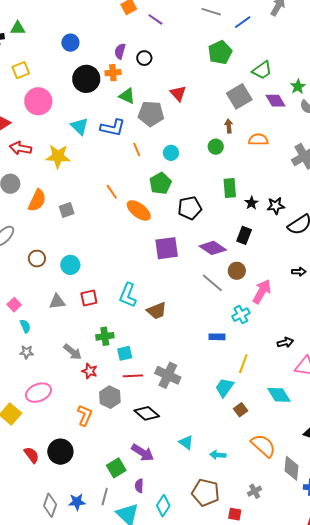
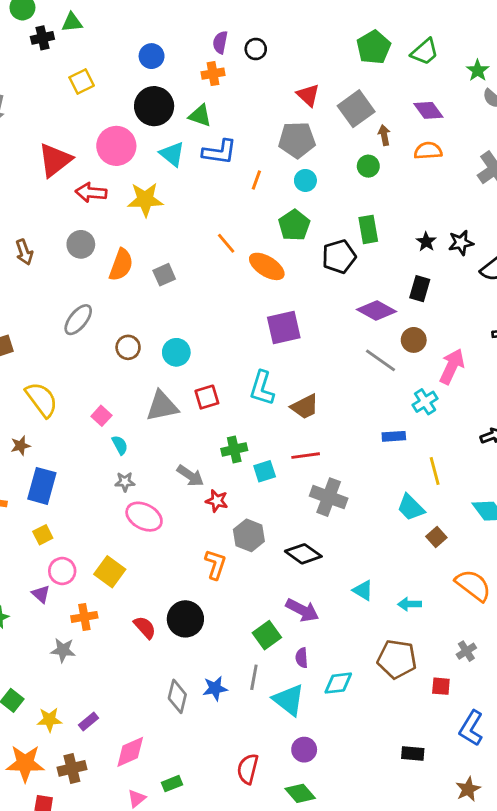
blue circle: (70, 43) -> (152, 56), moved
green pentagon: (220, 52) -> (374, 47), moved
black circle: (86, 79) -> (154, 106), moved
green triangle: (127, 96) -> (200, 116), moved
gray square: (239, 96) -> (356, 109), moved
pink circle: (38, 101) -> (116, 146), moved
purple diamond: (276, 101) -> (428, 110), moved
gray pentagon: (151, 114) -> (297, 140), moved
orange line: (137, 149) -> (256, 180), turned 48
green rectangle: (230, 188) -> (368, 229), moved
purple square: (167, 248) -> (284, 327), moved
gray triangle: (57, 302) -> (162, 406), size x1.4
yellow line: (243, 364) -> (435, 471), turned -30
red line: (133, 376) -> (306, 456), moved
cyan trapezoid: (224, 387) -> (411, 507), turned -75
pink ellipse: (39, 393) -> (144, 517), moved, turned 55
cyan diamond: (163, 506) -> (338, 683), turned 55

